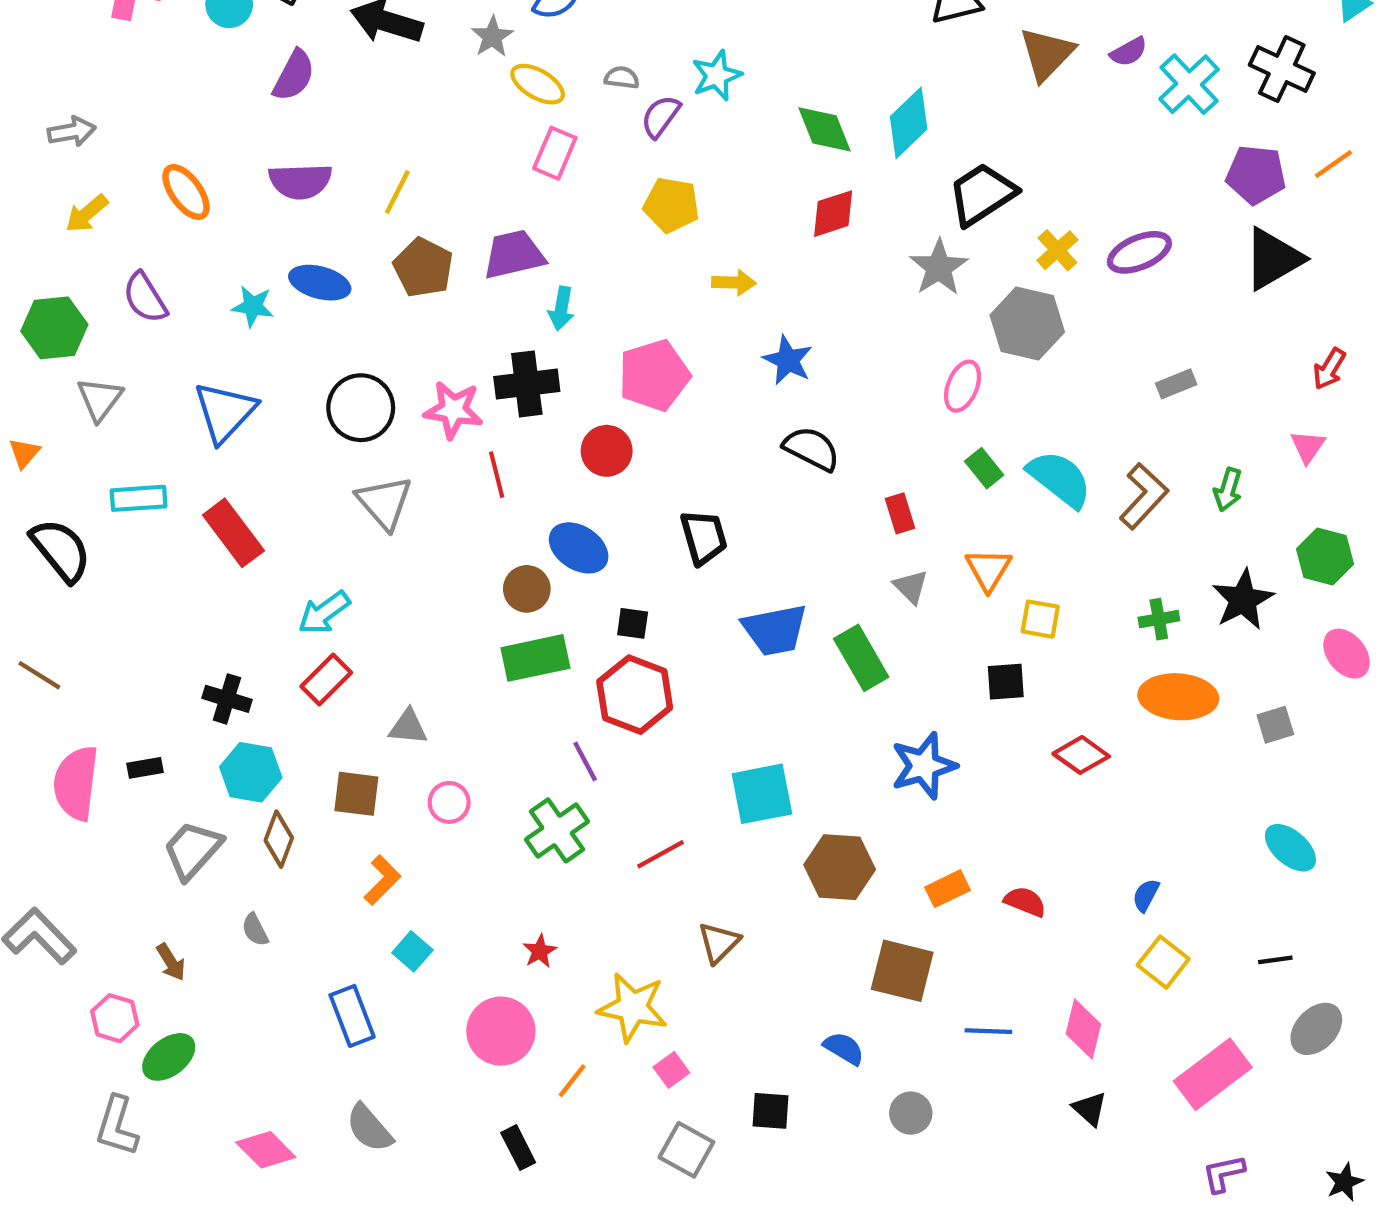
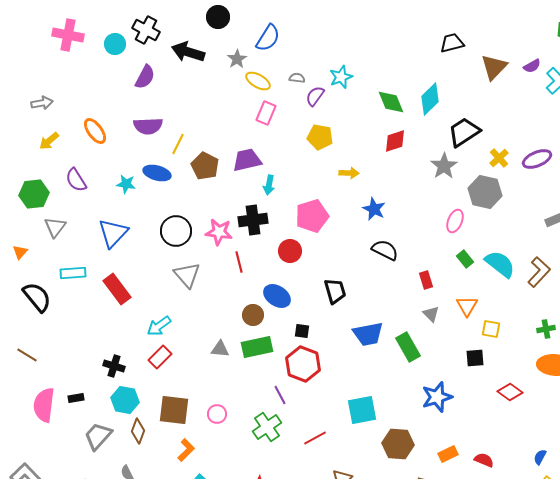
yellow line: (397, 192) -> (178, 144), moved
gray triangle: (408, 727) -> (220, 349), moved
brown square: (356, 794) -> (174, 410), size x1.4

